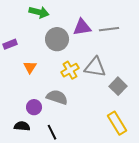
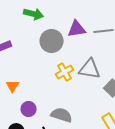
orange triangle: (30, 67) -> (12, 86), moved
gray semicircle: (57, 97) -> (62, 115), moved

